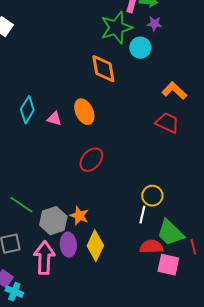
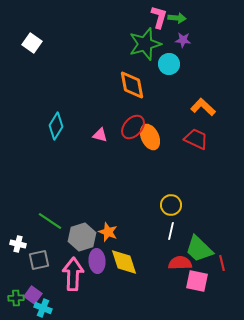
orange ellipse: (84, 112) -> (150, 137), moved
pink triangle: (54, 119) -> (100, 135), moved
red ellipse: (91, 160) -> (133, 127), moved
yellow circle: (152, 196) -> (171, 205), moved
yellow diamond: (95, 246) -> (124, 262), turned -44

